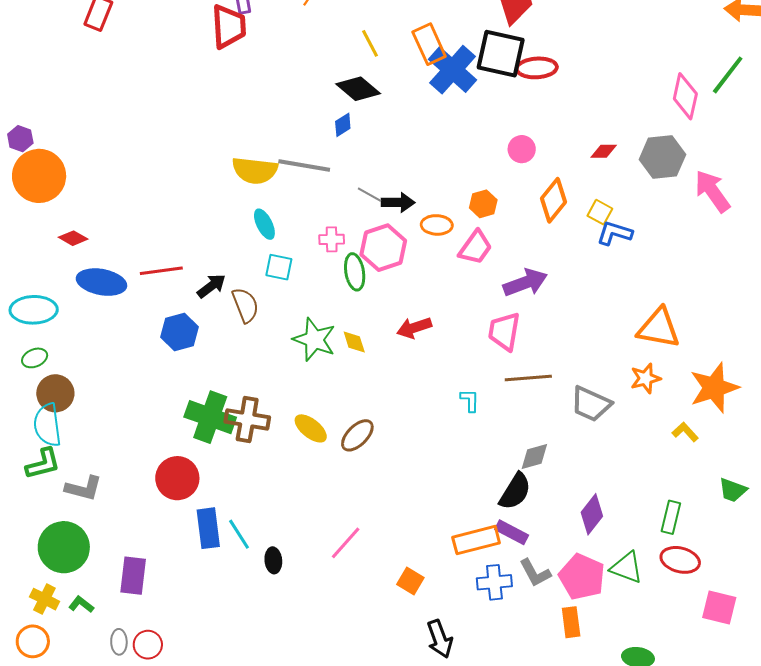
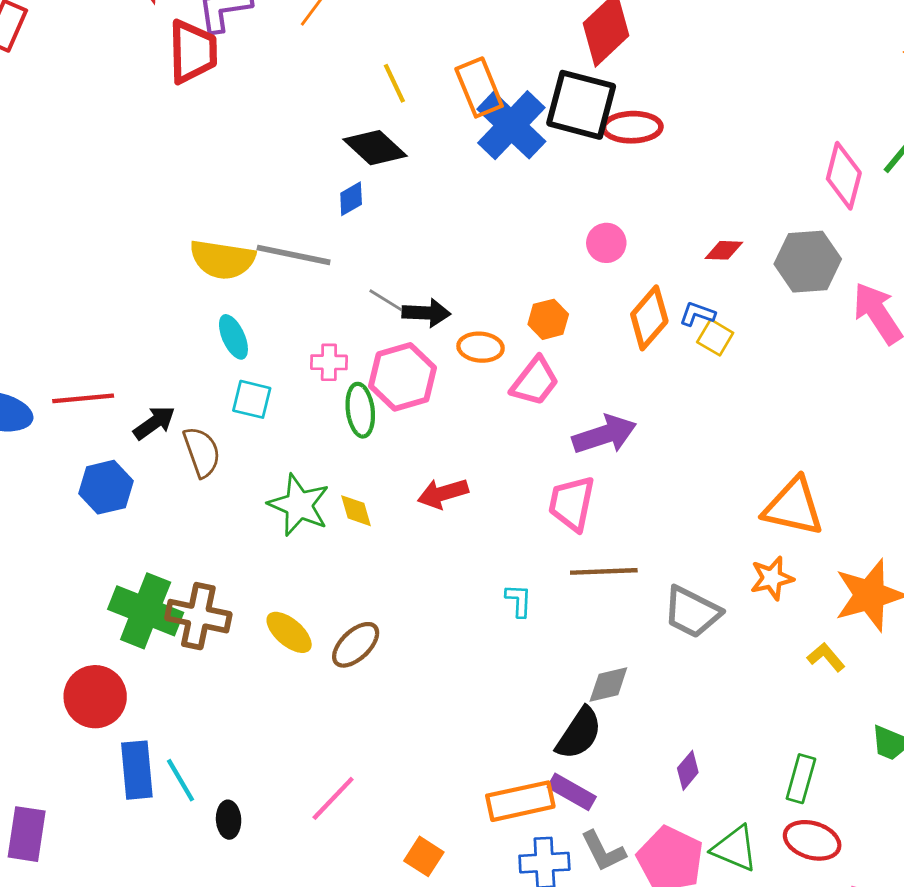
blue L-shape: (615, 233) -> (697, 314), moved, size x0.7
purple diamond: (592, 514) -> (688, 770), size x0.7

